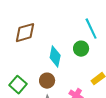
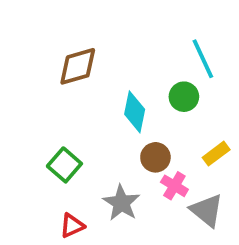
brown circle: (47, 81) -> (155, 157), moved

